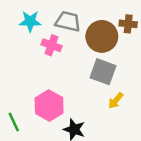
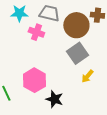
gray square: (103, 72) -> (77, 53), turned 35

